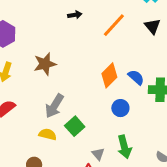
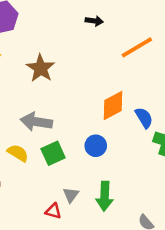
brown star: (45, 64) -> (41, 68), turned 30
gray arrow: (54, 106) -> (36, 122), turned 50
blue circle: (120, 108) -> (96, 146), moved

